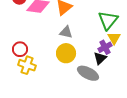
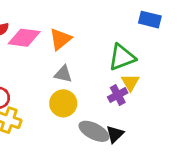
green triangle: (108, 20) -> (122, 57), turned 30
black triangle: (100, 58) -> (115, 134), moved

